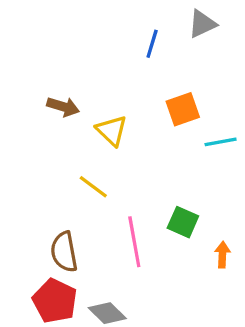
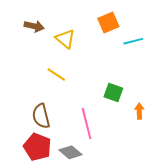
pink line: (134, 242) -> (87, 124), moved

